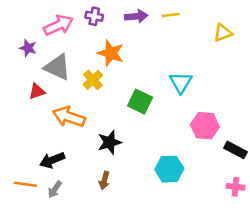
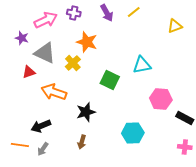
yellow line: (171, 15) -> (134, 12), turned -32
purple arrow: (136, 16) -> (107, 13), turned 66
cyan triangle: (181, 82) -> (142, 65), turned 48

